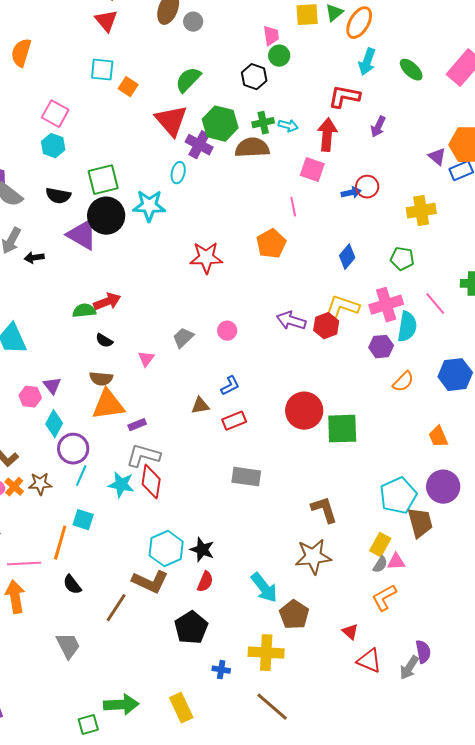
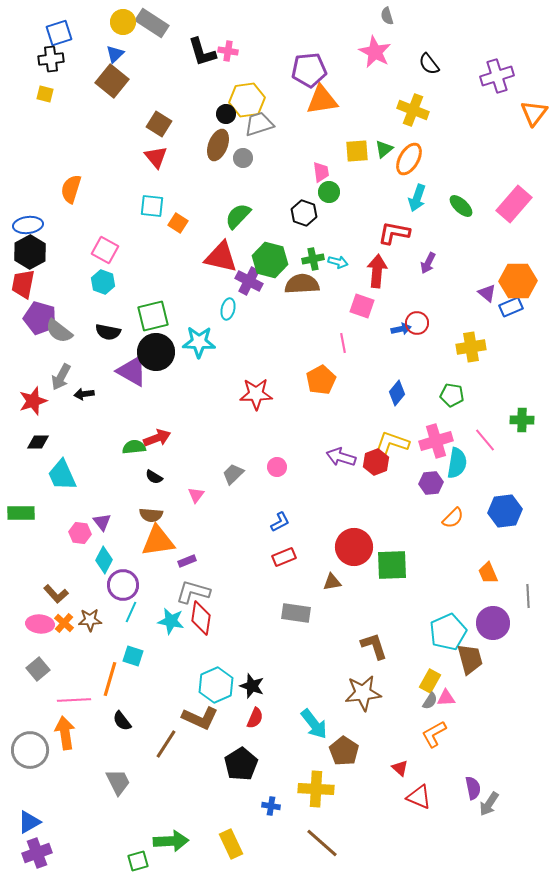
red triangle: (171, 121) -> (221, 257), turned -36
brown triangle: (200, 406) -> (332, 582), moved
gray arrow: (409, 668) -> (489, 804), moved

